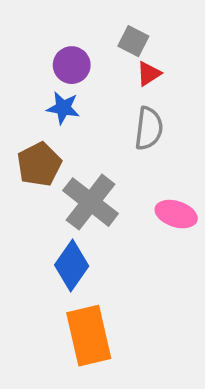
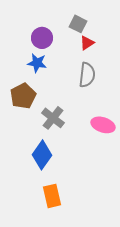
gray cross: (91, 202) -> (53, 118), size x0.7
orange rectangle: (89, 336) -> (52, 196), size x0.7

